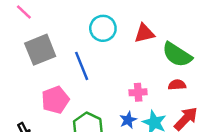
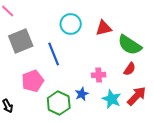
red semicircle: (177, 85) -> (130, 69), turned 128
blue star: (128, 120) -> (82, 94), moved

